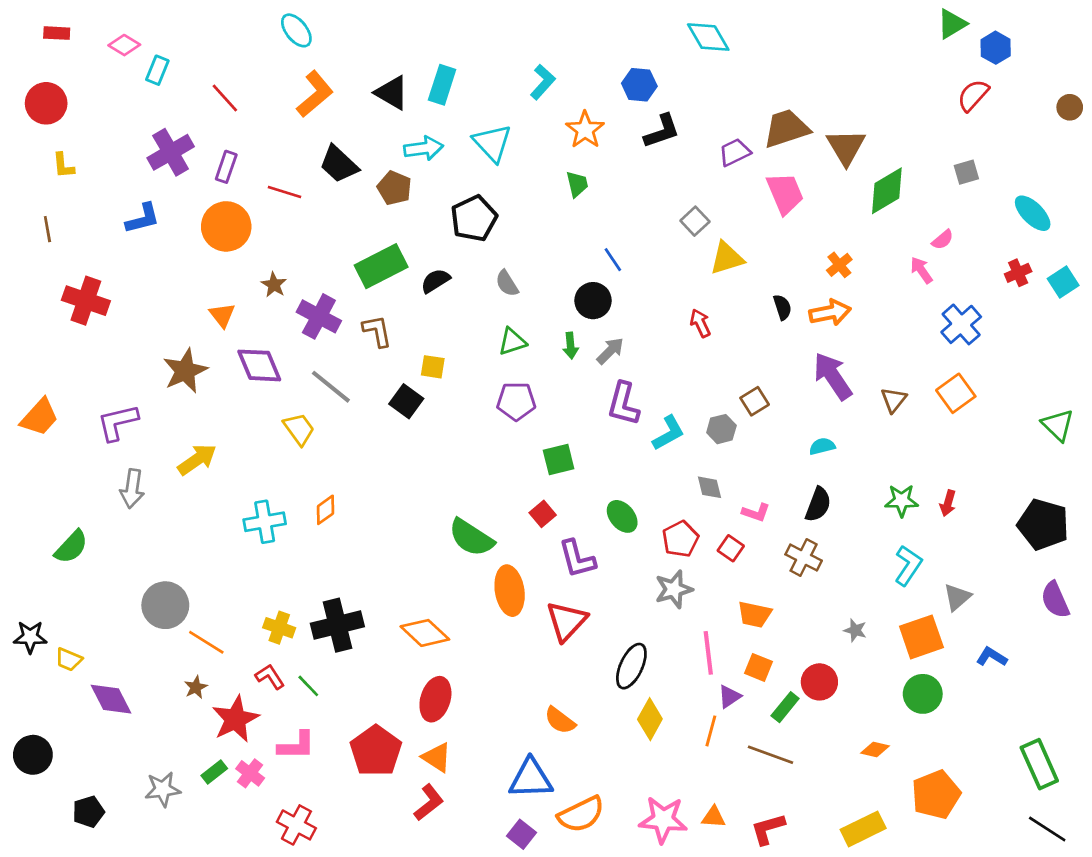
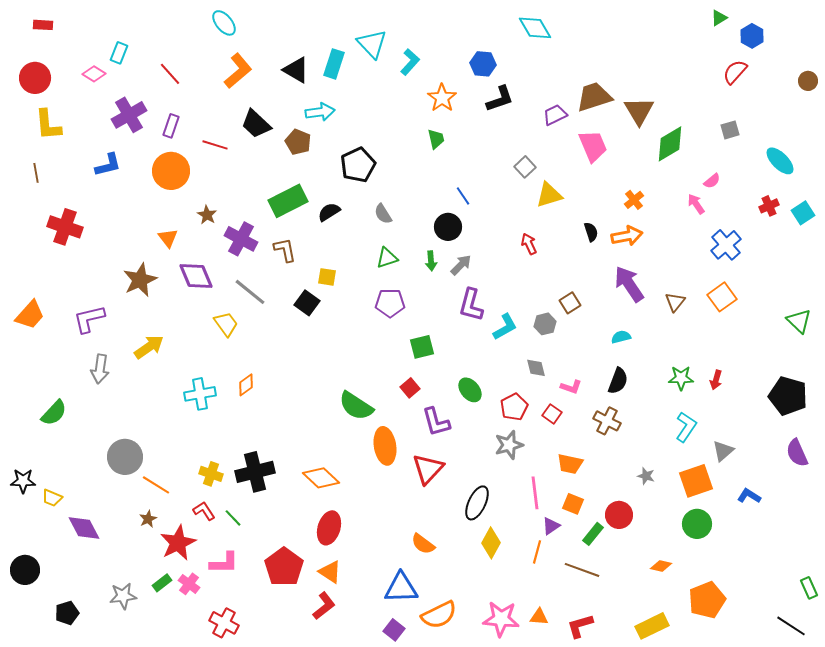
green triangle: (952, 24) -> (719, 18), size x0.7
pink diamond: (124, 45) -> (94, 74), moved
cyan triangle: (492, 143) -> (372, 44), moved
yellow L-shape: (63, 166) -> (48, 125), size x1.6
green rectangle: (1039, 764) -> (809, 588), moved, size x0.6

